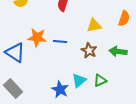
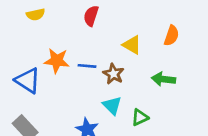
yellow triangle: (94, 25) -> (132, 45), turned 42
brown star: (89, 50) -> (113, 74), moved
cyan triangle: (79, 80) -> (112, 106), moved, turned -35

